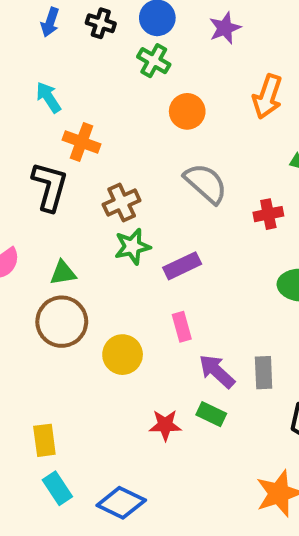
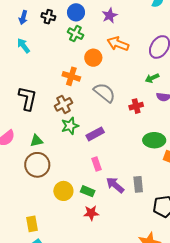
orange arrow: (267, 96) -> (118, 44), moved, turned 95
cyan arrow: (48, 97) -> (23, 46), moved
orange cross: (82, 142) -> (71, 76), moved
yellow circle: (123, 355) -> (63, 191), moved
green rectangle: (211, 414) -> (88, 191), moved

